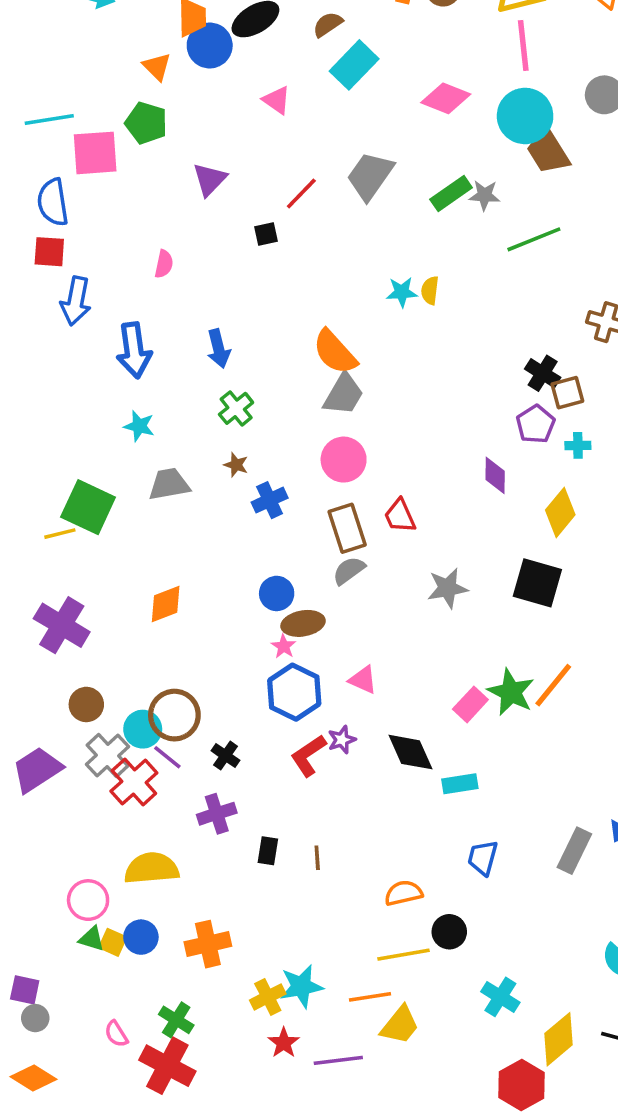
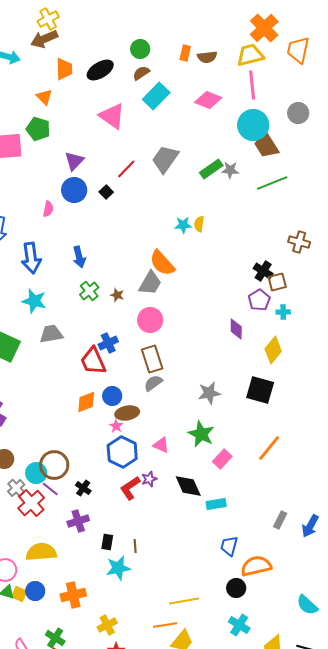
blue circle: (210, 46) -> (74, 190), moved
pink diamond: (446, 98) -> (208, 100), moved
pink triangle: (277, 100) -> (112, 116), size x1.6
black square: (266, 234) -> (106, 192), turned -32
green line: (534, 239) -> (272, 183), moved
orange semicircle: (335, 352) -> (162, 263), moved
cyan star: (139, 426) -> (34, 301), size x1.4
brown star: (236, 465) -> (117, 295), moved
red trapezoid: (400, 516) -> (93, 361), moved, size x1.4
orange diamond: (166, 604) -> (86, 402), moved
green star: (511, 692) -> (201, 434), moved
gray cross: (107, 756) -> (16, 488), size x0.7
gray rectangle: (574, 851) -> (280, 520), moved, size x0.7
orange semicircle: (403, 893) -> (256, 566), moved, size x1.4
black circle: (449, 932) -> (236, 588), moved
cyan star: (301, 986) -> (118, 568), moved

